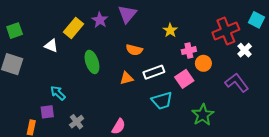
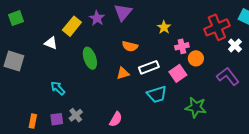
green square: (15, 31) -> (16, 18), moved
purple square: (47, 112) -> (57, 119), moved
green star: (203, 115) -> (196, 107), turned -30

